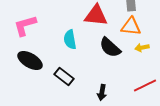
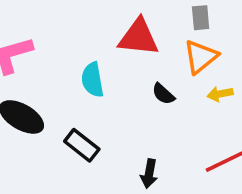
orange triangle: (131, 26) -> (201, 57), turned -45
black semicircle: (110, 48) -> (163, 94), size x0.6

